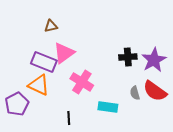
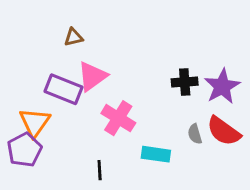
orange triangle: (39, 85) -> (35, 122), moved, turned 40

